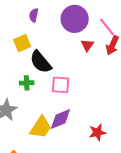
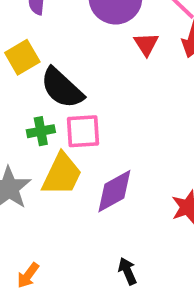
pink square: (61, 85) -> (83, 131), moved
yellow trapezoid: (41, 127) -> (62, 174), moved

